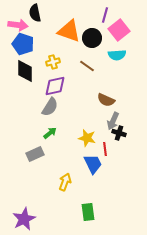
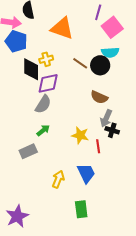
black circle: (92, 38) -> (100, 65), moved
black diamond: (25, 71) -> (31, 69), moved
blue trapezoid: (93, 164) -> (86, 173), moved

